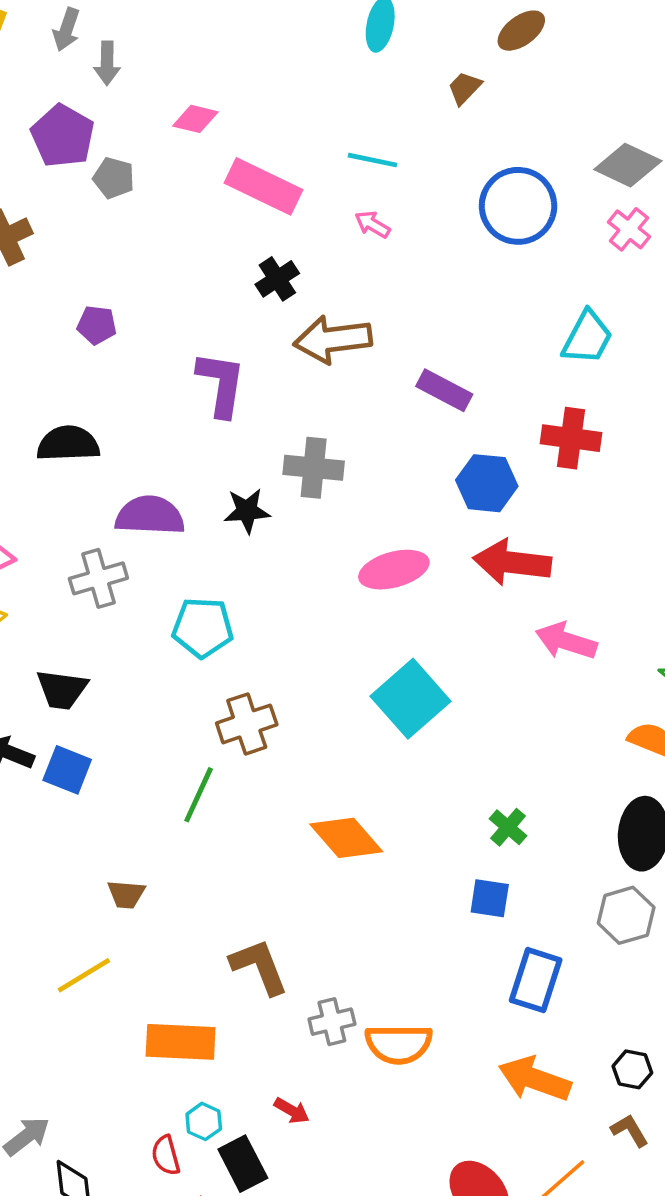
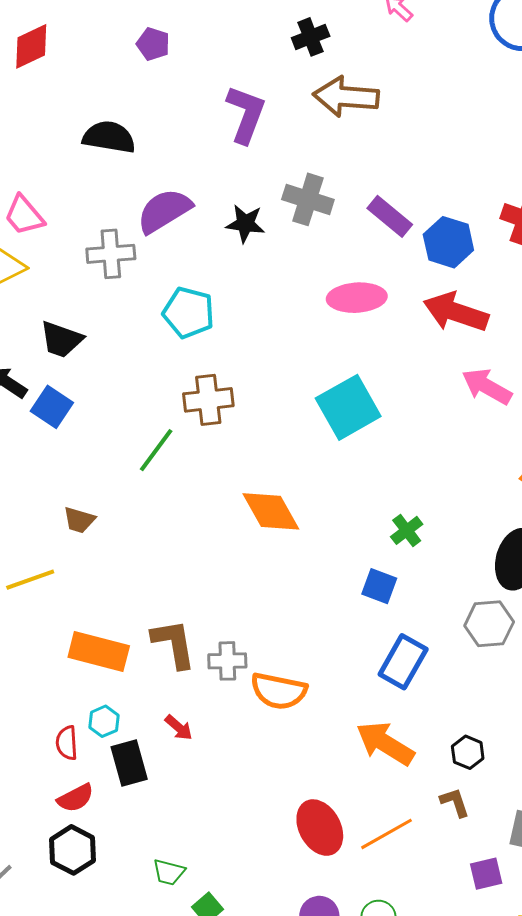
purple rectangle: (444, 390) -> (390, 216), moved
purple semicircle: (150, 516) -> (164, 211), turned -46
brown L-shape: (259, 967) -> (174, 644), moved

